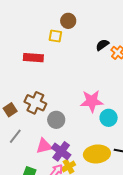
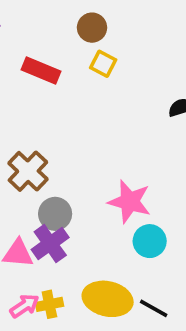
brown circle: (68, 21) -> (92, 28), moved
red rectangle: (33, 58) -> (41, 70), moved
purple cross: (61, 151) -> (50, 244), moved

